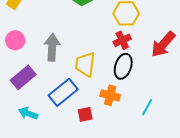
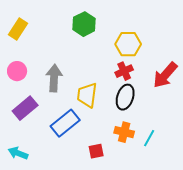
orange cross: (110, 95) -> (124, 132), moved
cyan arrow: (28, 113) -> (18, 153), moved
red square: (85, 114) -> (96, 151), moved

